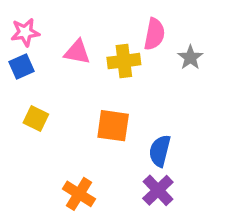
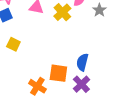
yellow cross: (124, 61) -> (62, 12), turned -36
orange square: (113, 126) -> (58, 73), moved

